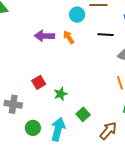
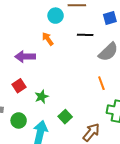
purple arrow: (44, 36) -> (25, 57), moved
green circle: (33, 128) -> (19, 120), moved

